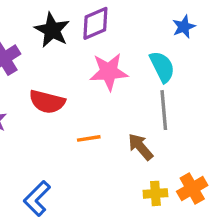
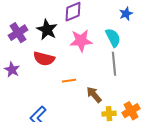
black star: (52, 30) -> (47, 30), moved
brown arrow: (140, 147) -> (94, 95), moved

